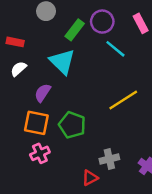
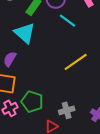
green pentagon: (72, 125) -> (32, 102), moved

